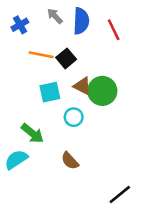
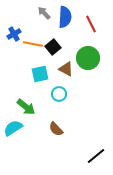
blue cross: (20, 25) -> (14, 34), moved
green circle: (102, 91) -> (88, 58), moved

